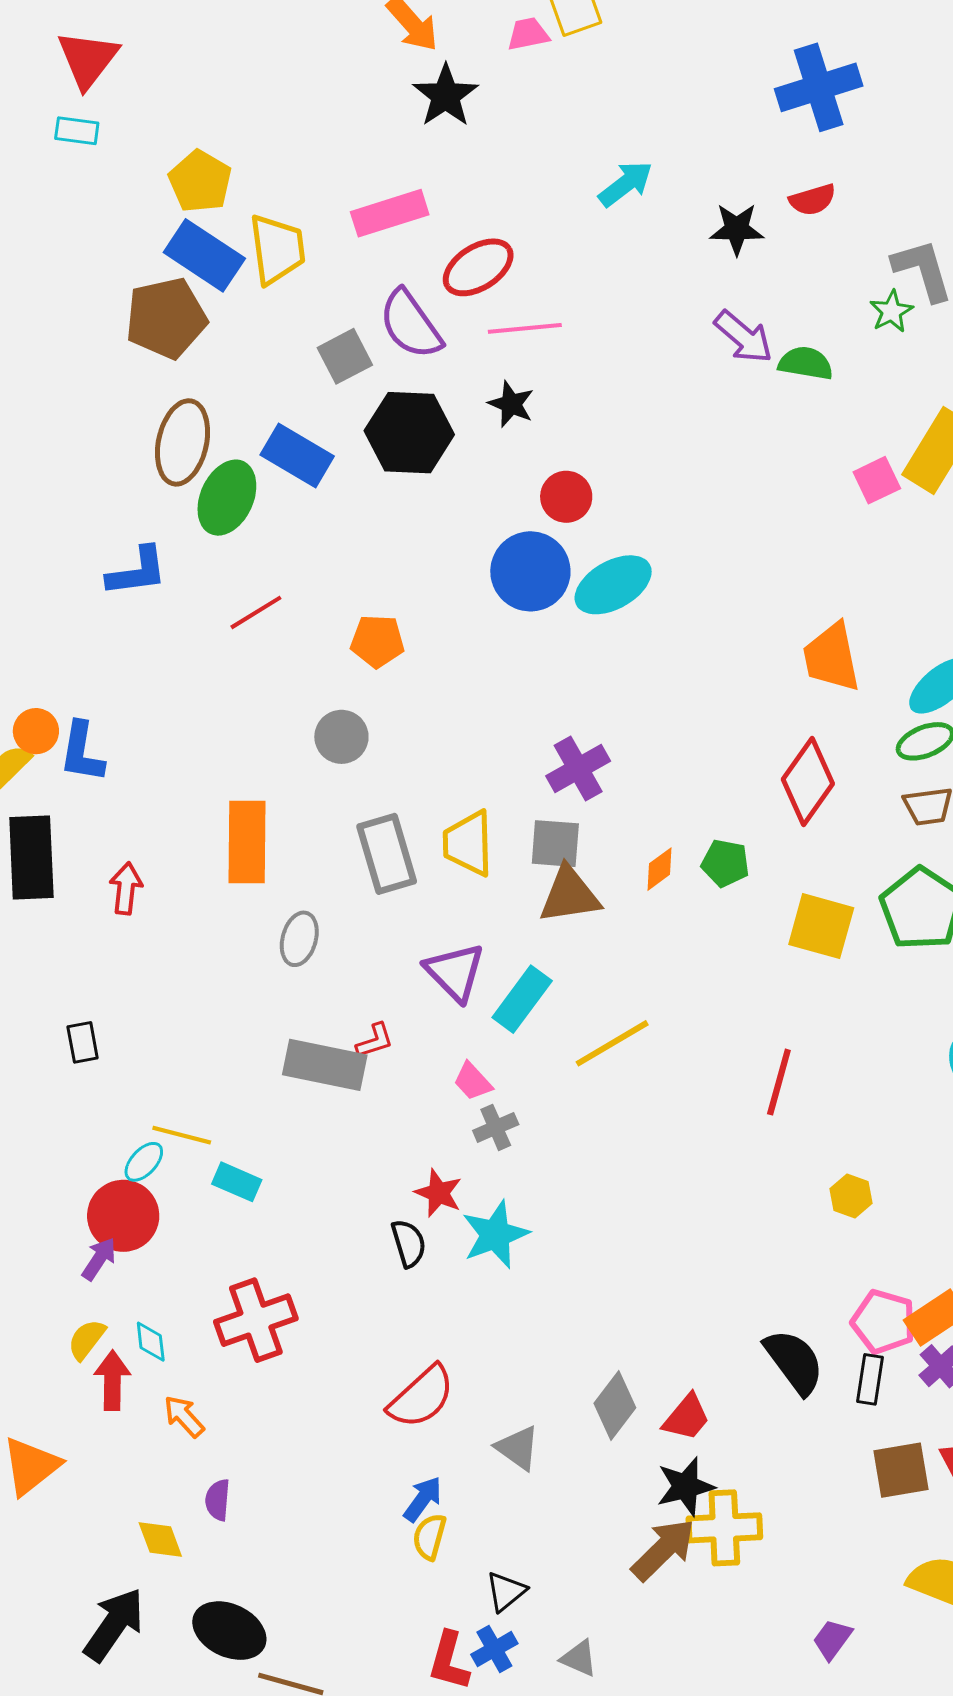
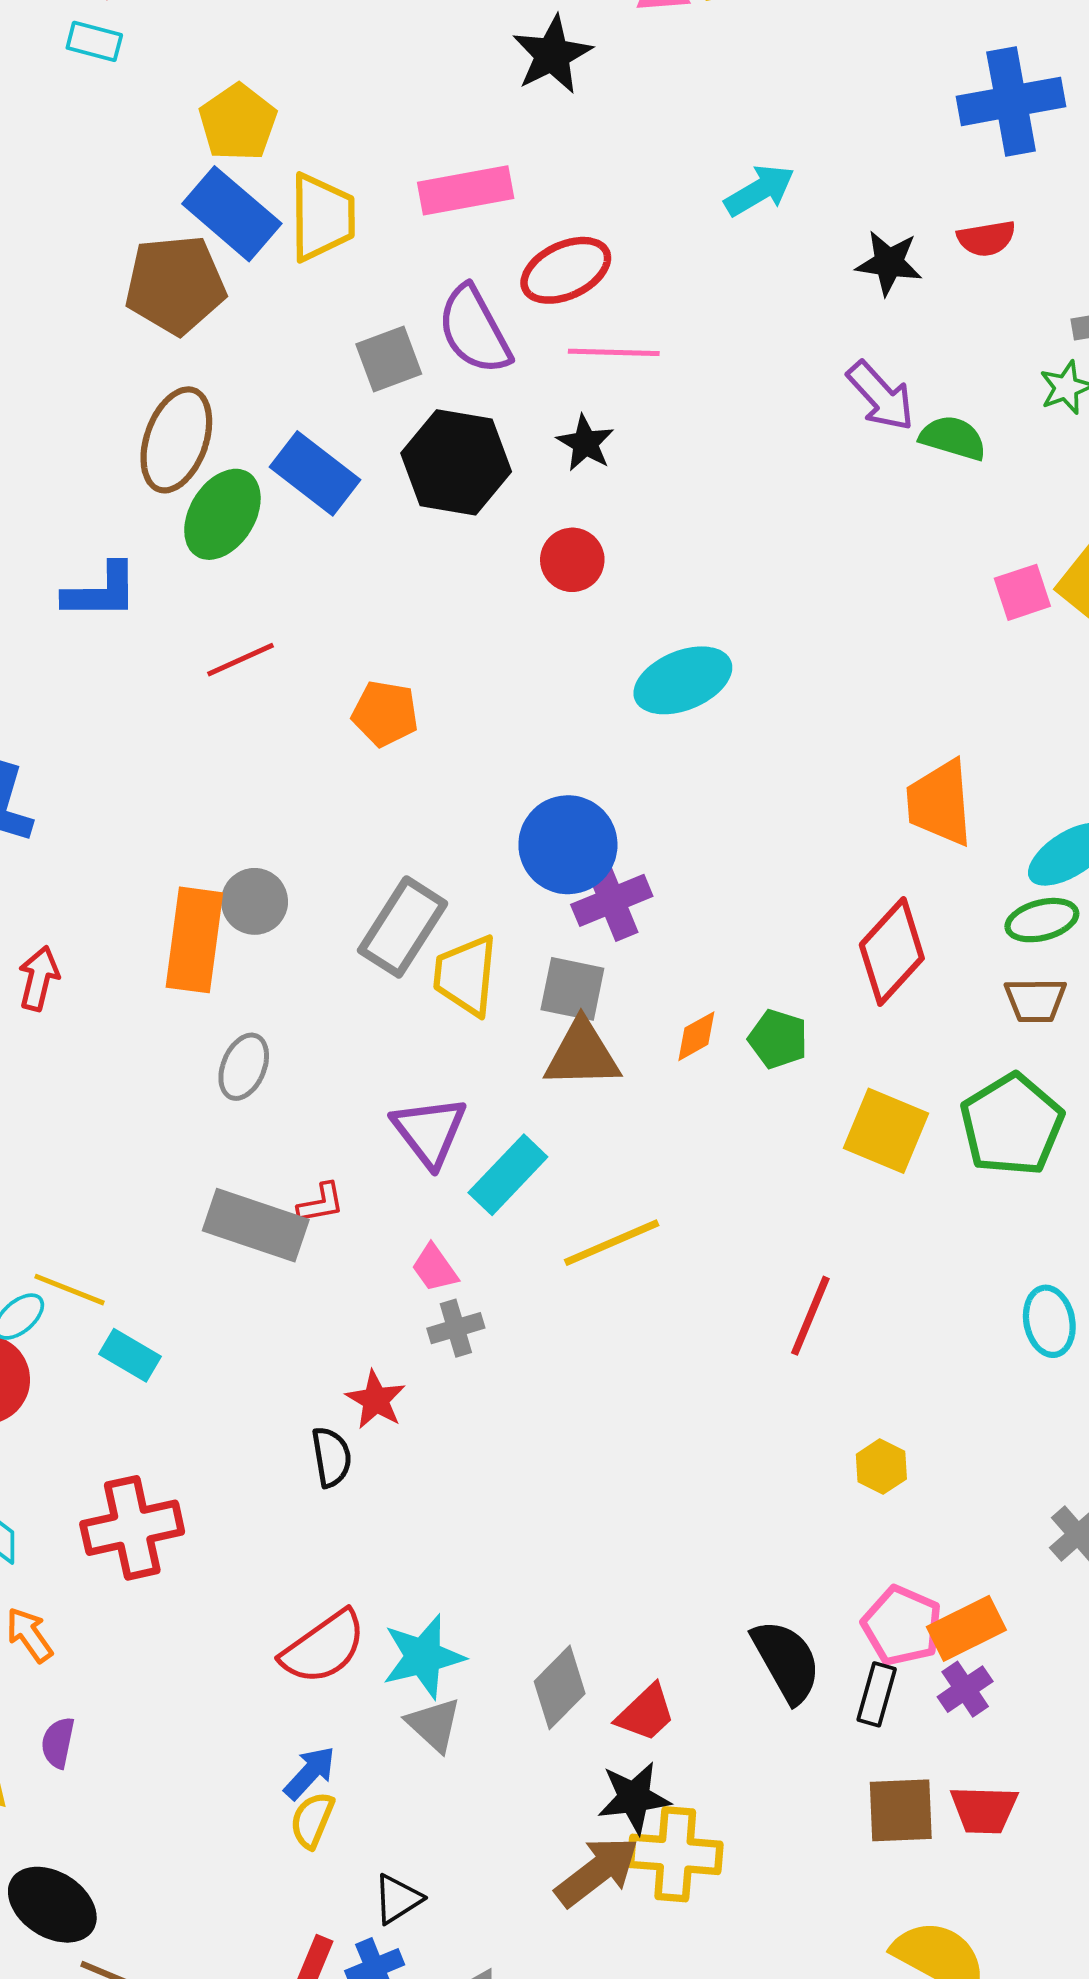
red circle: (566, 497) -> (572, 560), moved
blue circle: (530, 571) -> (568, 845), moved
gray circle: (341, 737) -> (255, 901), moved
gray rectangle: (387, 854) -> (403, 927), moved, turned 42
cyan star: (495, 1235) -> (423, 1657), moved

